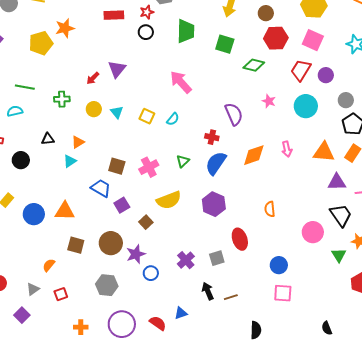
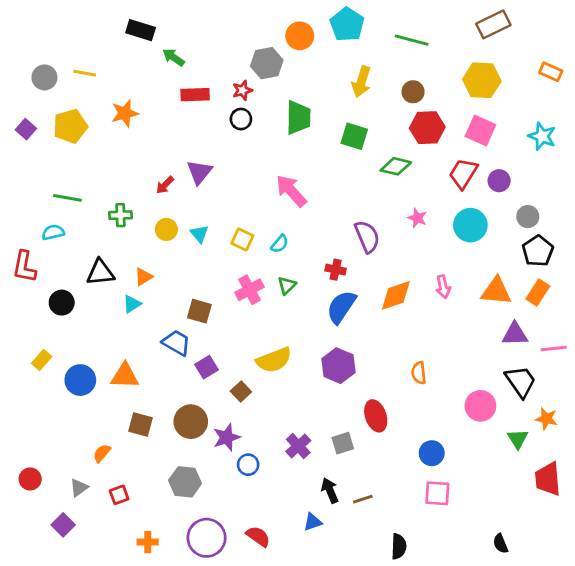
yellow pentagon: (41, 43) -> (70, 126), moved
black triangle: (48, 139) -> (100, 272), size x1.5
green triangle: (183, 161) -> (287, 285), moved
pink cross: (149, 167) -> (250, 290), moved
blue triangle: (181, 313) -> (313, 522), moved

